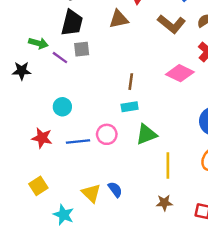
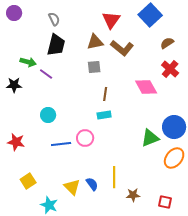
brown L-shape: (172, 24) -> (122, 48), moved
gray square: (82, 49) -> (94, 67), moved
pink diamond: (180, 73) -> (146, 87), turned 35
green triangle: (146, 134) -> (150, 138), moved
red star: (42, 138) -> (16, 142), moved
yellow line: (168, 166) -> (114, 177), moved

